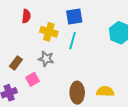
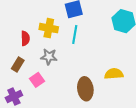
red semicircle: (26, 16) -> (25, 38), moved
yellow semicircle: (105, 91) -> (114, 74), moved

